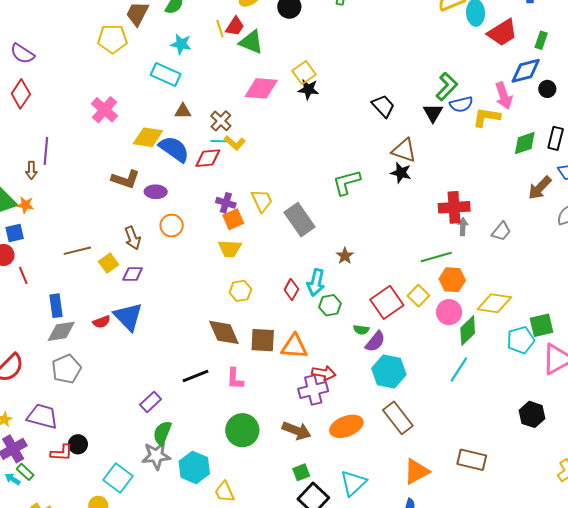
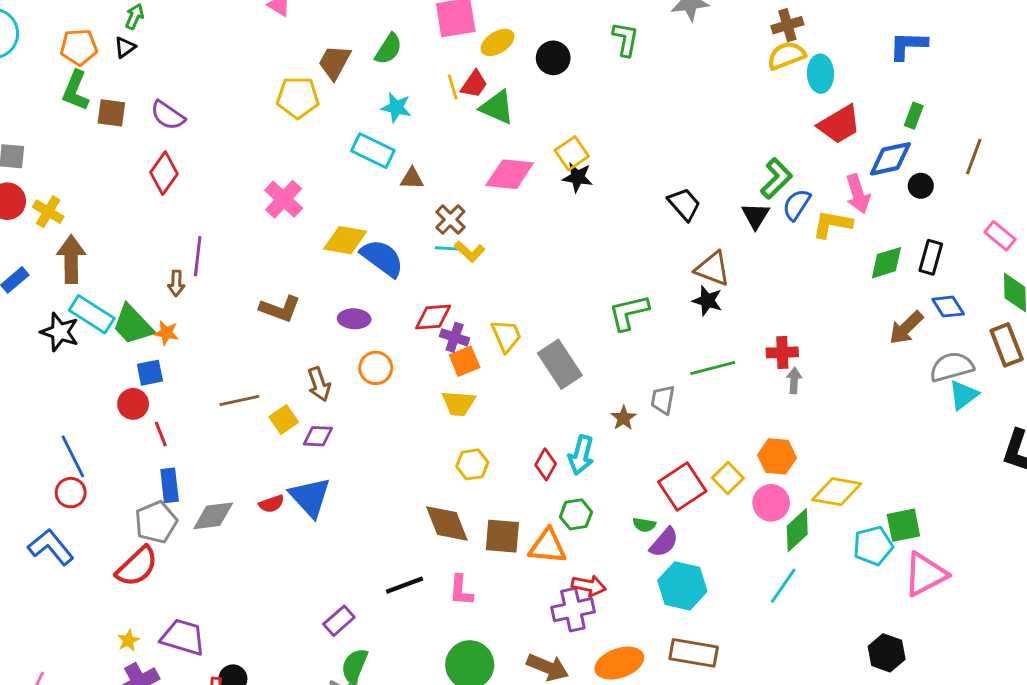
red trapezoid: (502, 33) -> (839, 124), moved
blue semicircle: (461, 104) -> (797, 205), turned 135
brown triangle: (183, 111) -> (412, 179), moved
red diamond: (208, 158) -> (433, 317), moved
brown L-shape: (125, 179) -> (280, 309), moved
red cross: (454, 207) -> (782, 352), size x0.7
gray trapezoid: (501, 231) -> (663, 400), moved, turned 150
green line: (436, 257) -> (713, 368), moved
green hexagon: (330, 305) -> (576, 514), moved
blue rectangle: (56, 306) -> (170, 485), moved
gray pentagon: (66, 369) -> (156, 522), moved
brown rectangle: (398, 418) -> (694, 653), turned -44

